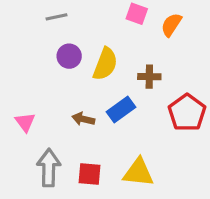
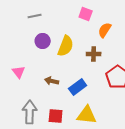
orange semicircle: (171, 25) -> (105, 30), moved
blue rectangle: (121, 110) -> (78, 87), moved
pink triangle: (25, 122) -> (19, 72), moved

